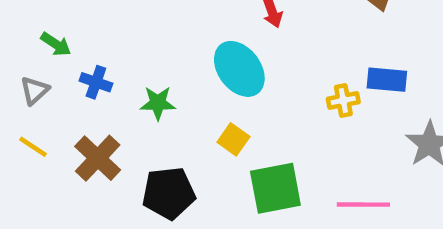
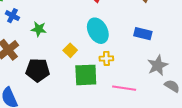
cyan ellipse: (239, 69) -> (98, 31), moved
yellow cross: (343, 100) -> (106, 58), moved

